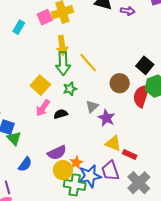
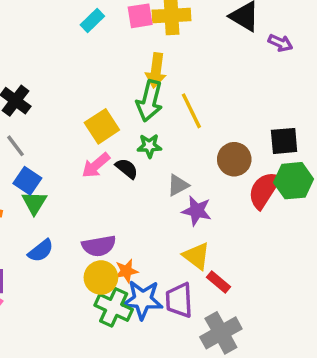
black square: (145, 65) -> (284, 141), turned 30
black semicircle: (61, 114) -> (127, 168), moved, turned 40
purple star: (106, 118) -> (197, 211), turned -30

